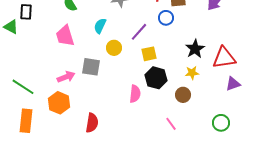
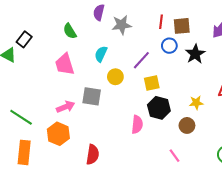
black rectangle: (26, 12) -> (24, 39), turned 35
black star: (195, 49) -> (195, 54), moved

